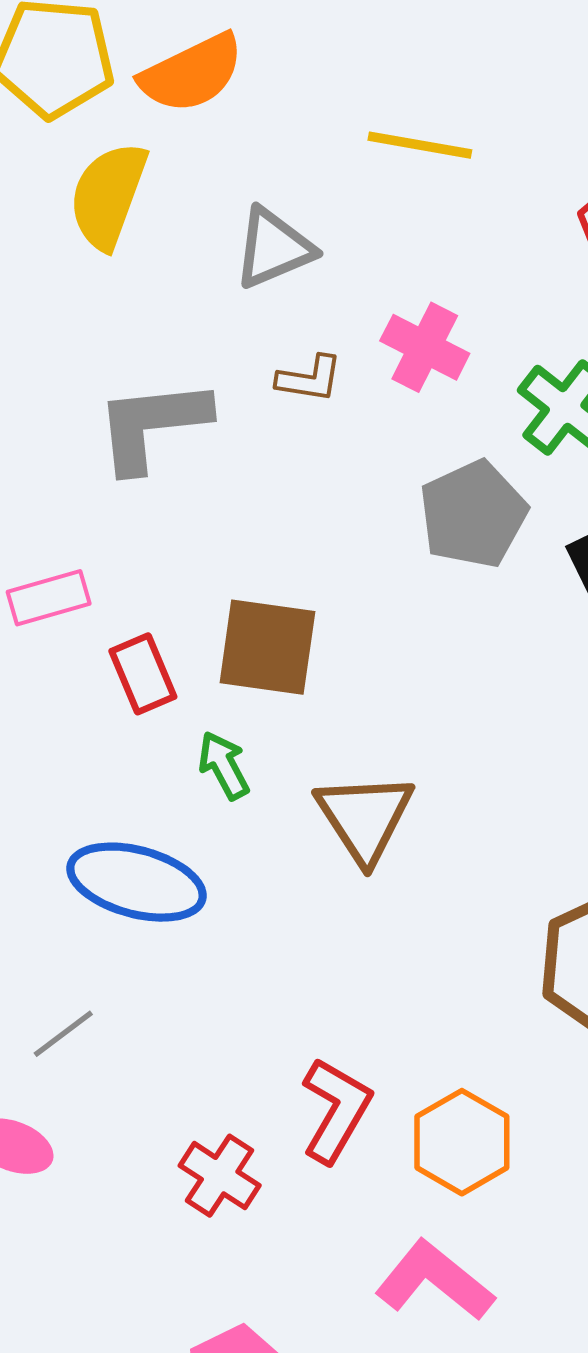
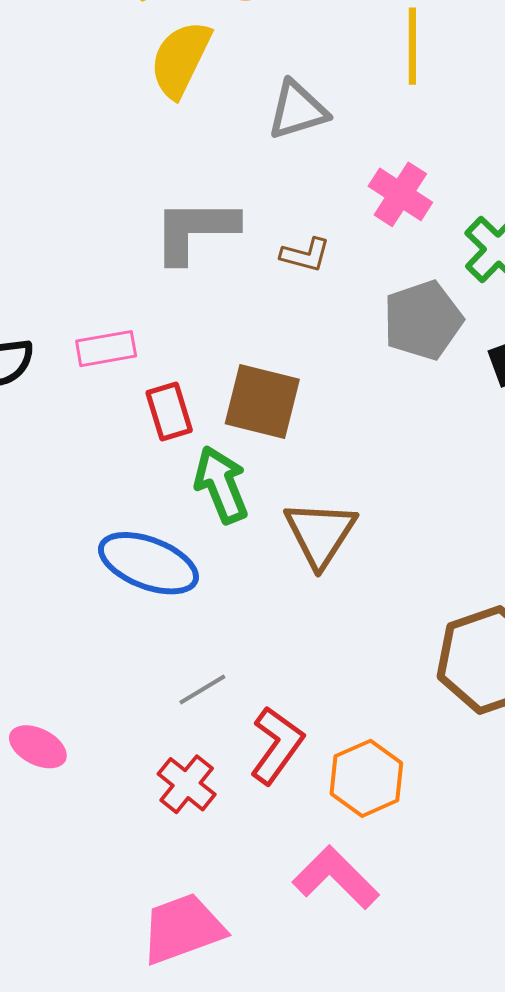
yellow line: (420, 145) -> (412, 46), turned 74
brown L-shape: (309, 379) -> (305, 255), moved
green arrow: (224, 765) -> (221, 485), size x1.5
gray line: (63, 1034) -> (202, 689), moved

